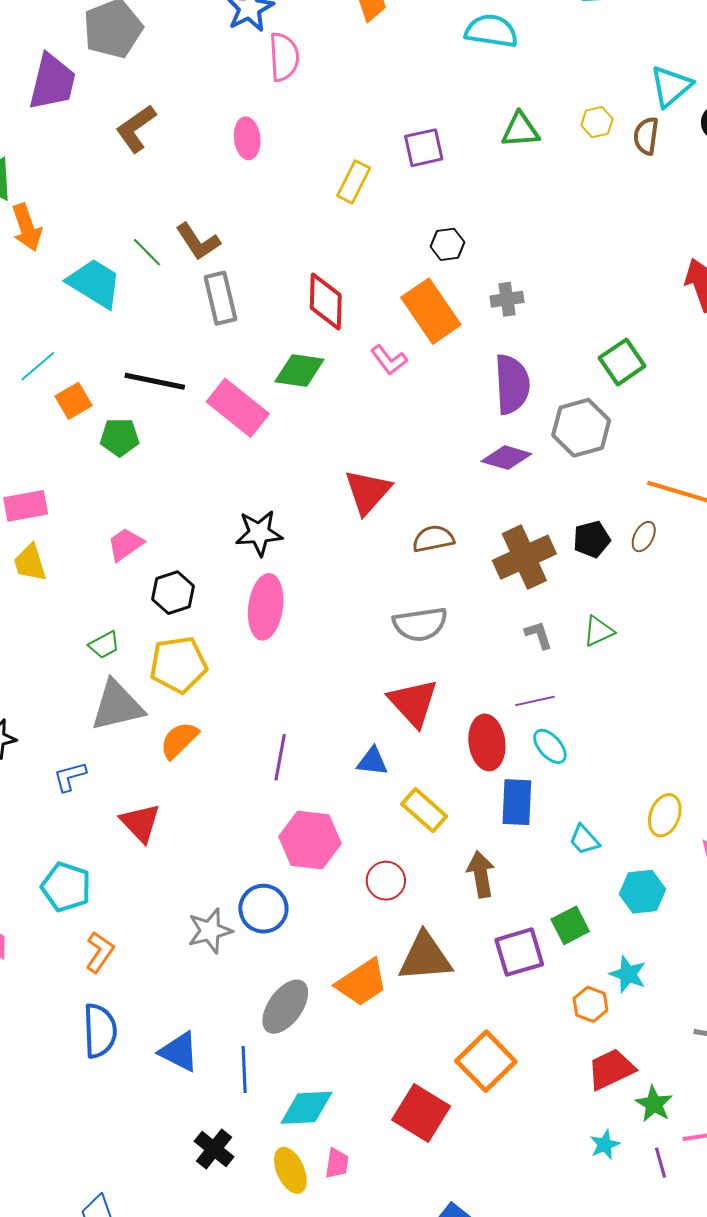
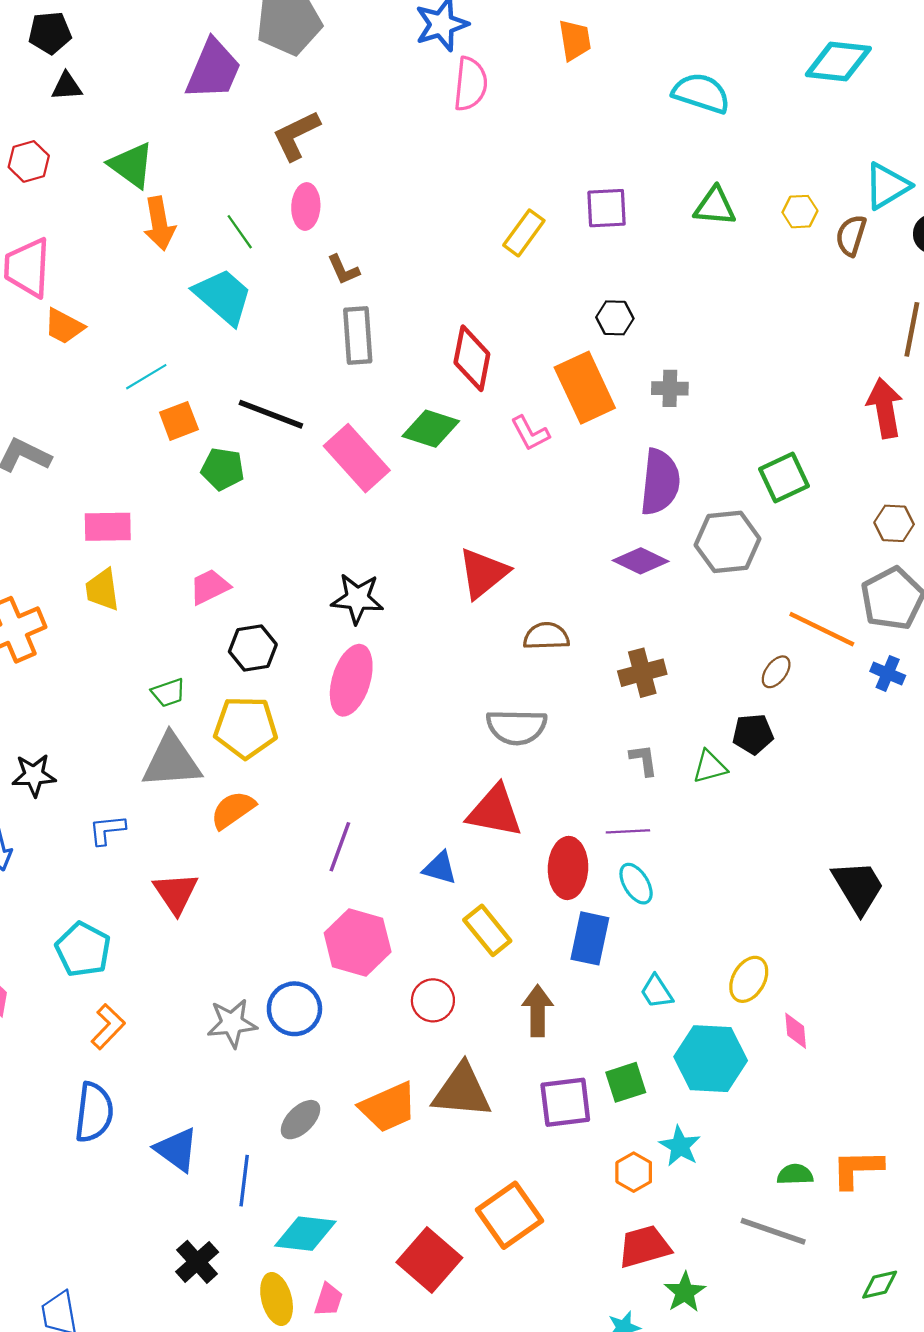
pink ellipse: (247, 138) -> (306, 206), moved
brown L-shape: (198, 242) -> (343, 270), size x0.7
green line: (147, 252) -> (240, 232), moved
black pentagon: (592, 539) -> (753, 734), moved
brown cross: (524, 557) -> (642, 673), size x0.7
red triangle: (413, 703) -> (495, 811), turned -46
cyan hexagon: (642, 892) -> (711, 1059), size x1.4
gray ellipse: (285, 1007) -> (300, 1120), size x0.7

